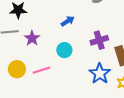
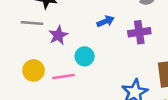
purple cross: (99, 40) -> (139, 32), moved
cyan circle: (64, 50) -> (85, 56), moved

